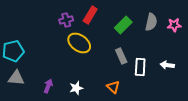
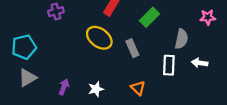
purple cross: (66, 20) -> (56, 12), moved
gray semicircle: (151, 22) -> (181, 39), moved
gray rectangle: (121, 56) -> (132, 48), moved
gray triangle: (16, 78) -> (27, 78), turned -36

